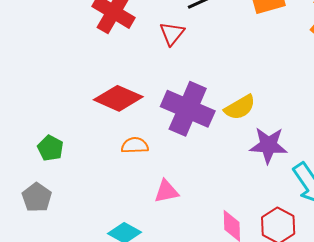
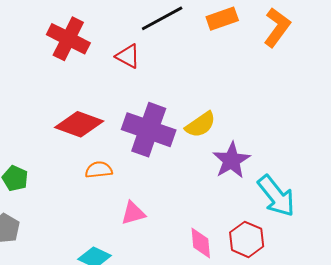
red triangle: (172, 34) -> (128, 56), turned -36
purple star: (268, 145) -> (231, 160), turned -30

